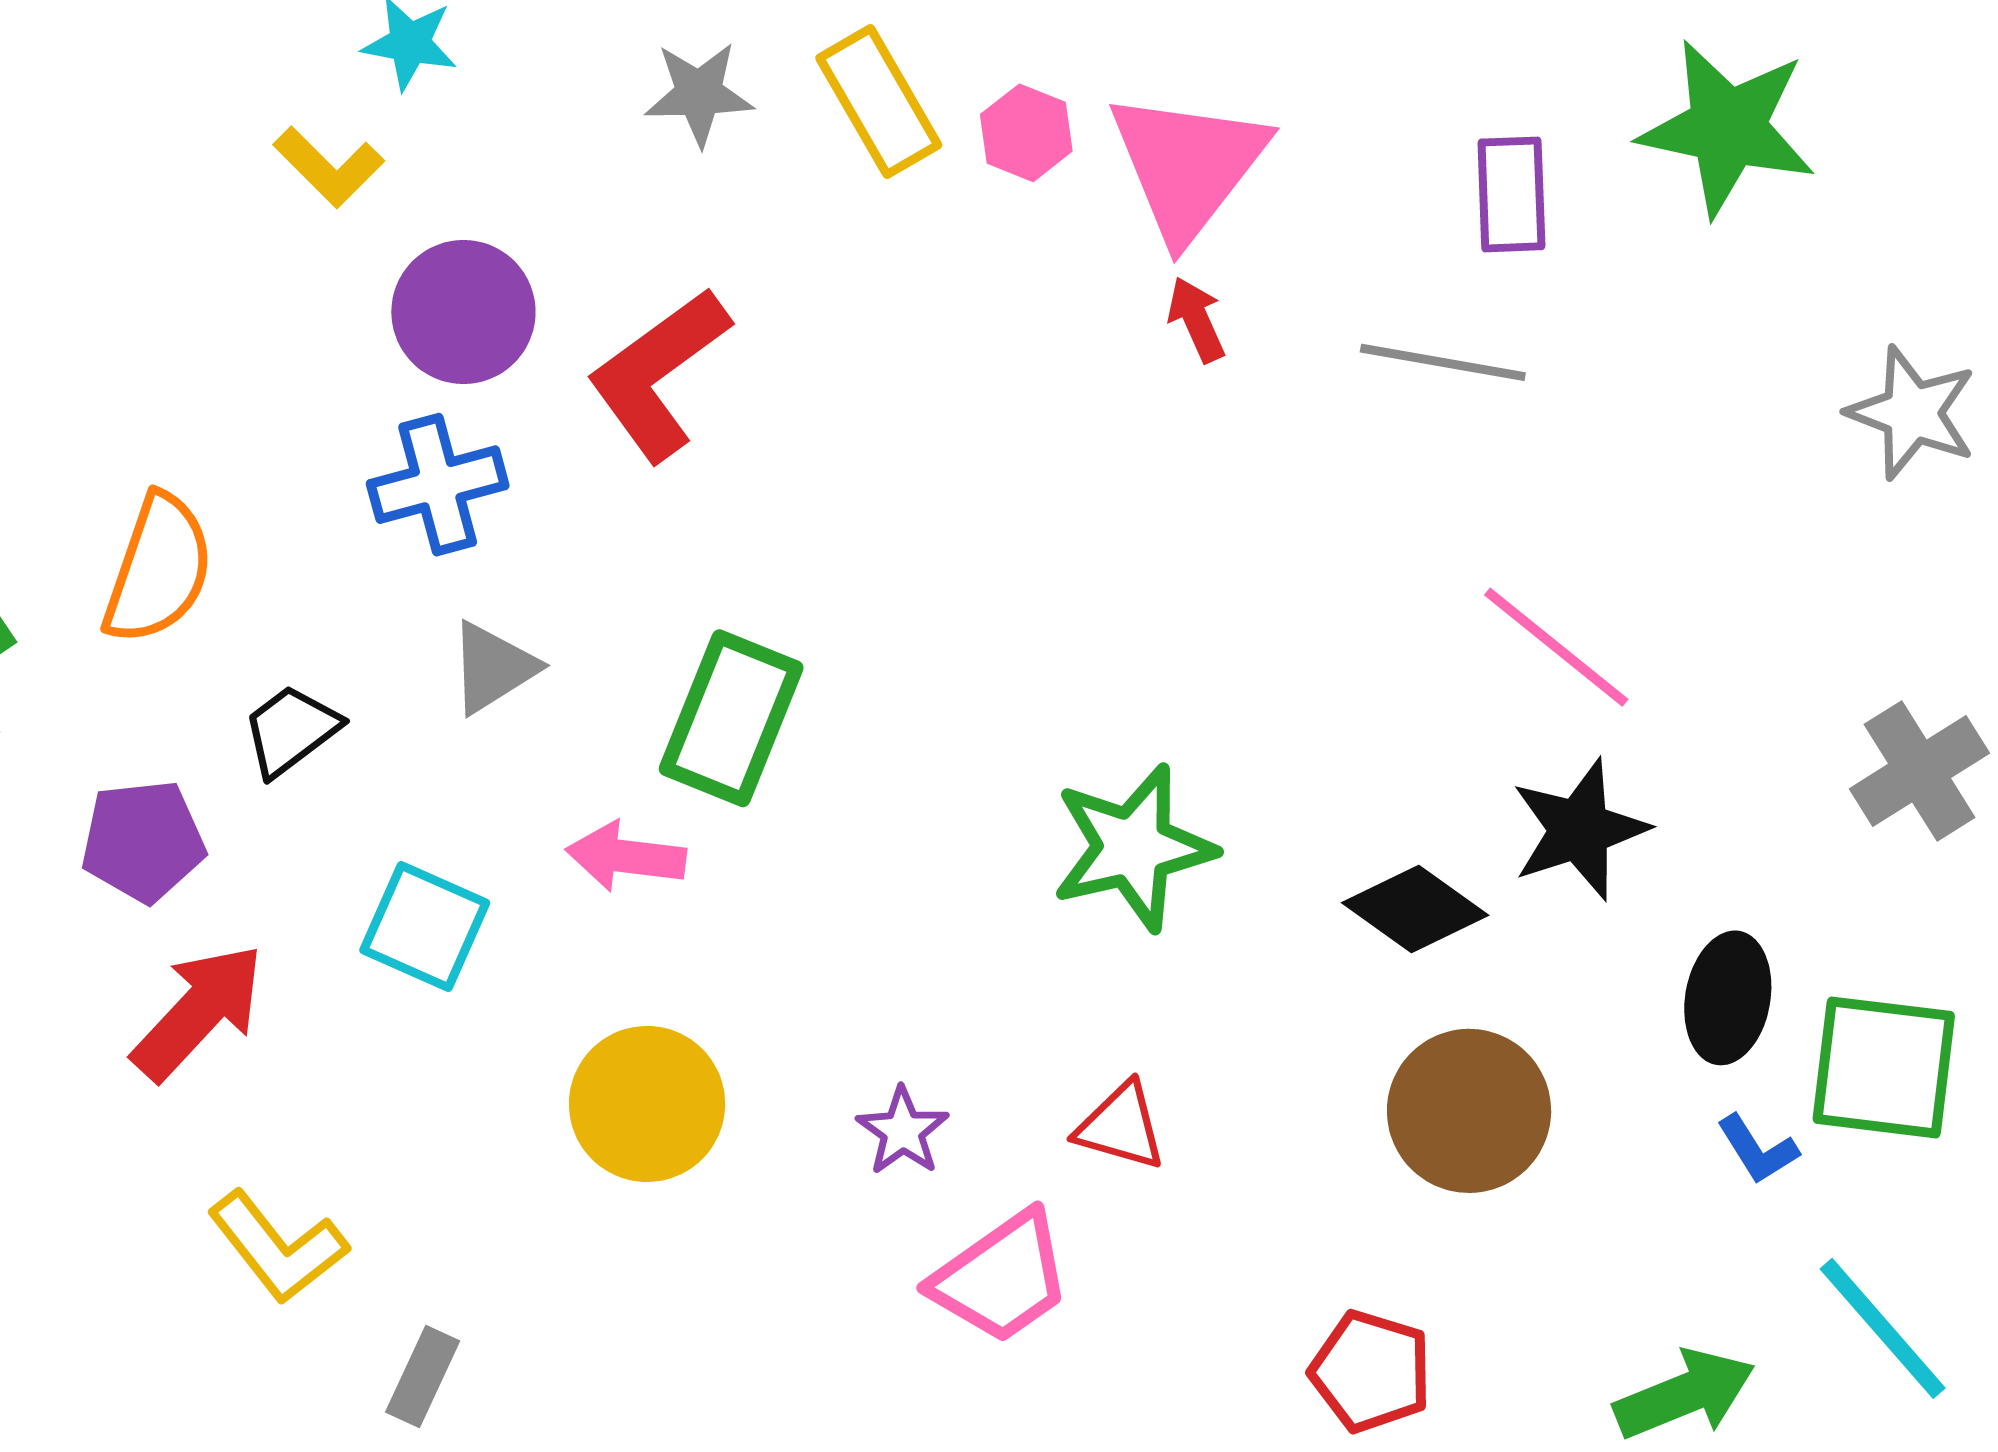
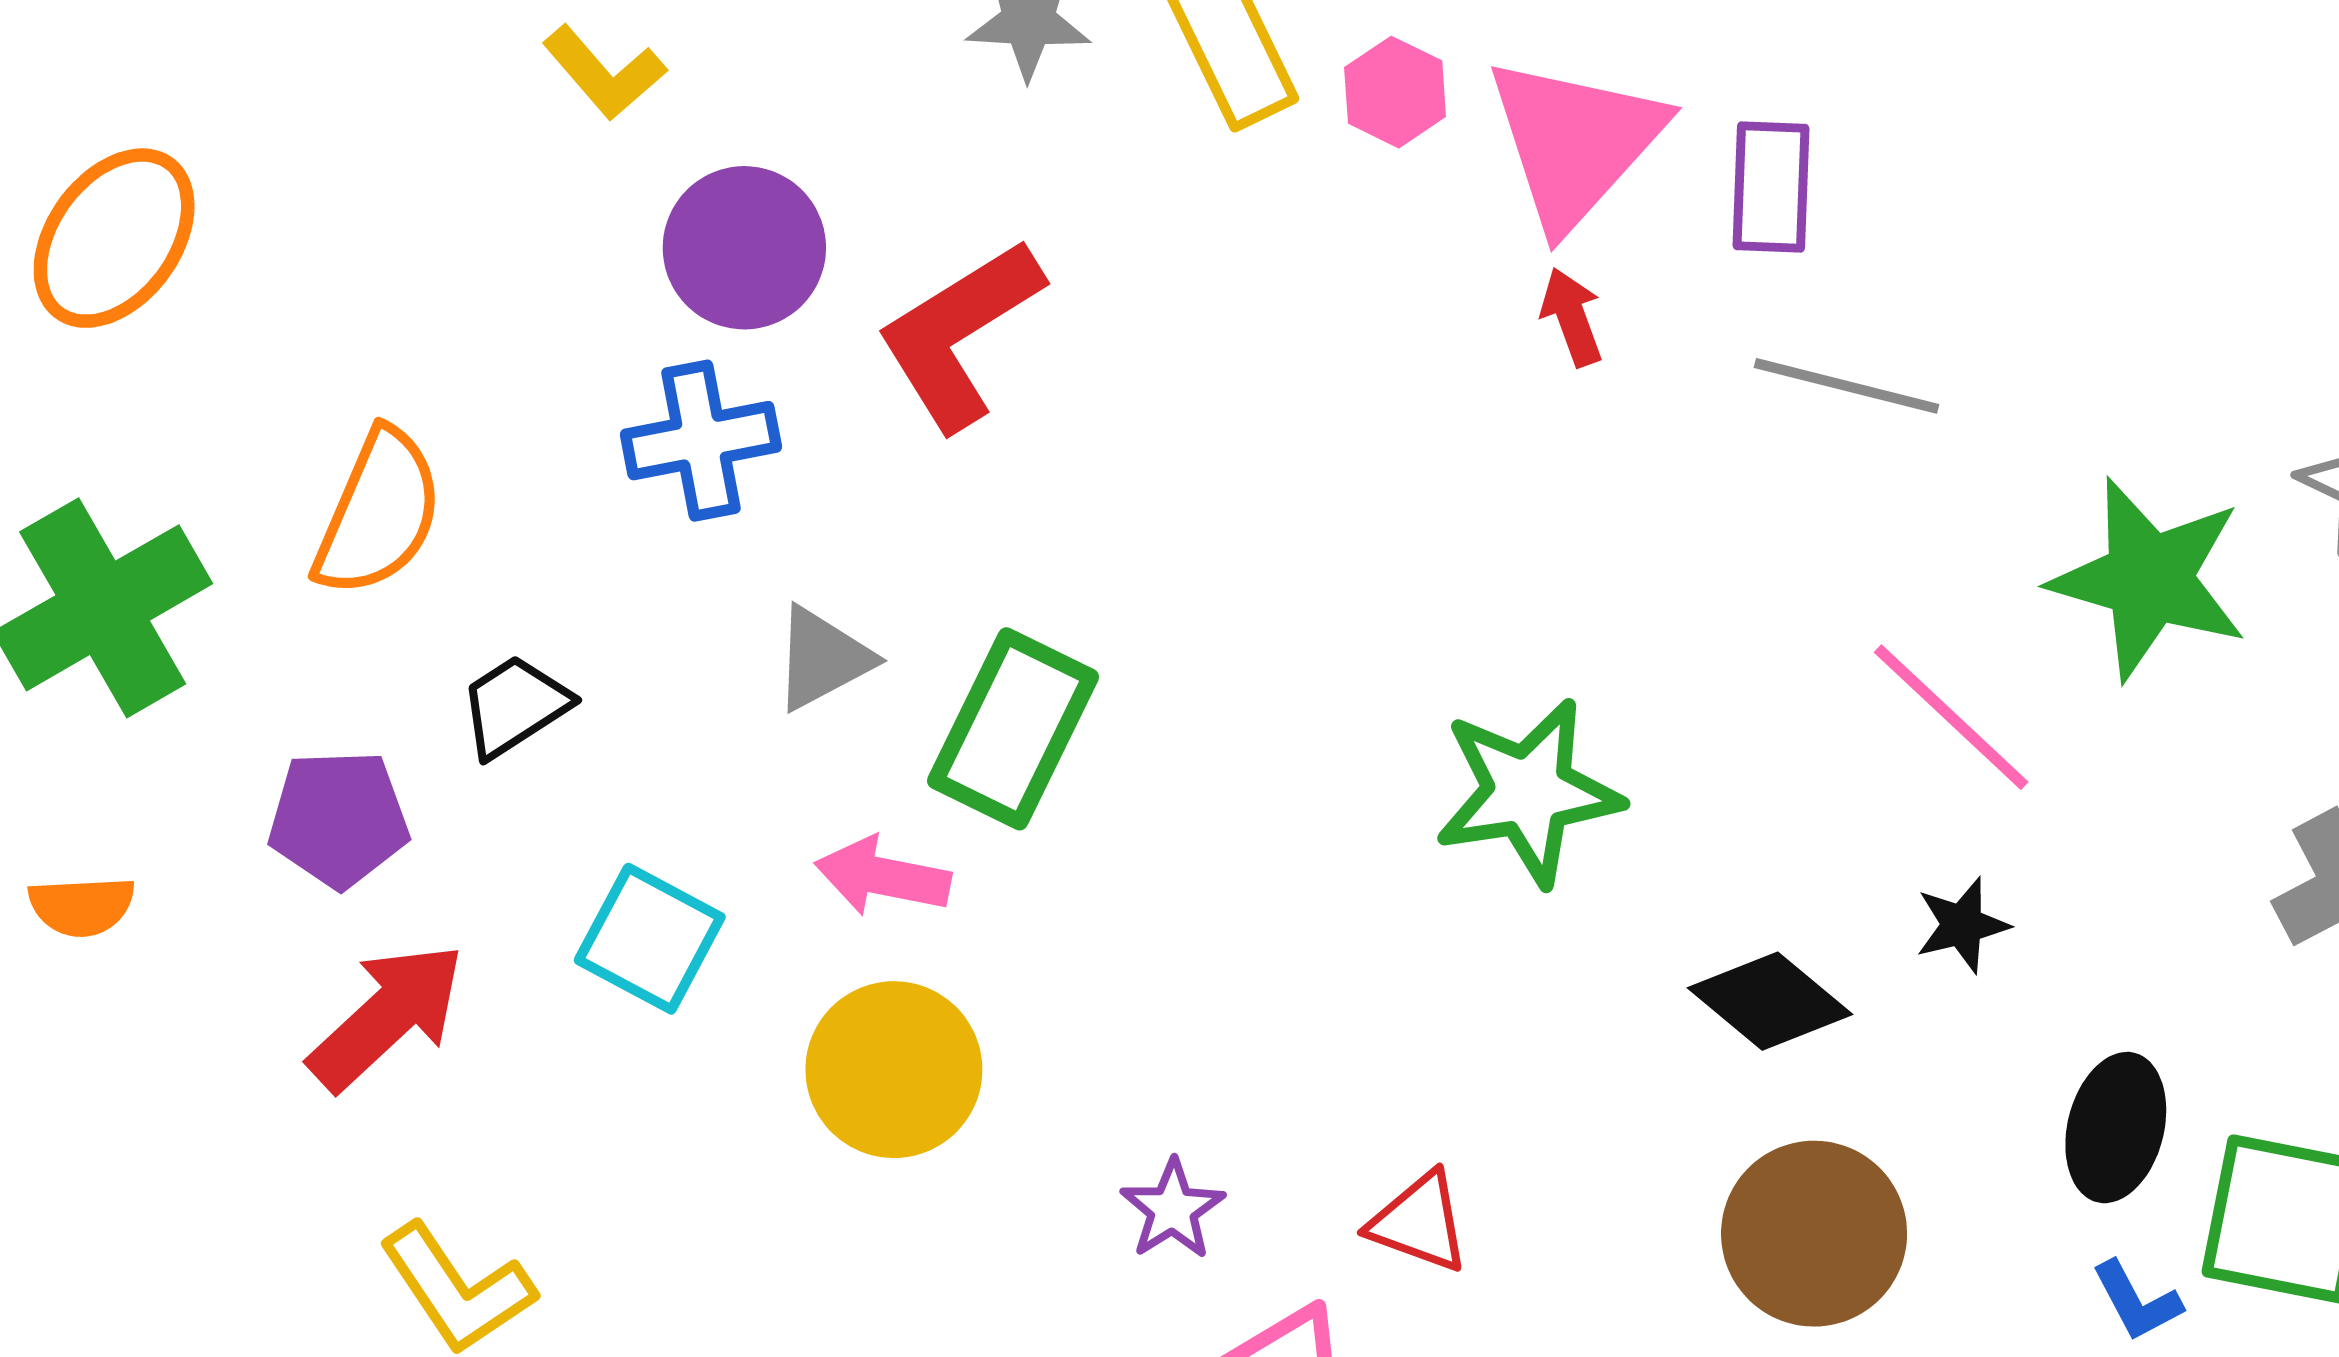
green star: (1727, 128) -> (2149, 579), moved
purple rectangle: (1511, 194) -> (1771, 187), moved
gray triangle: (493, 668) -> (823, 658), moved
black star: (1579, 830) -> (1962, 925), size x0.6
green star: (1133, 848) -> (1528, 792), moved
yellow circle: (647, 1104) -> (894, 1070), moved

